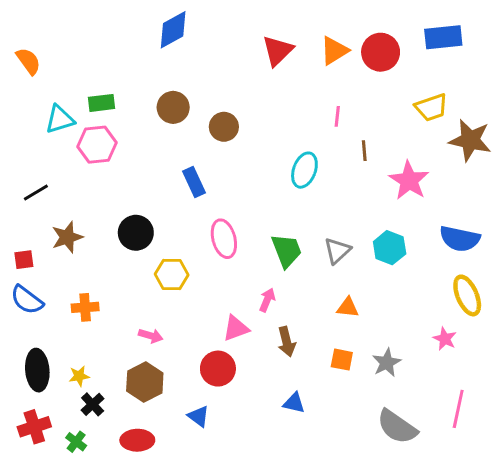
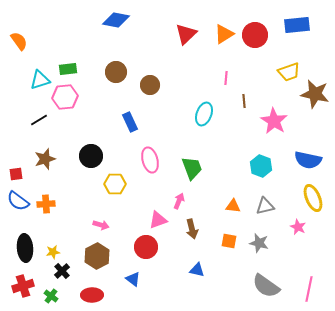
blue diamond: (173, 30) -> (116, 20), turned 40
black line: (36, 192) -> (39, 120), moved
gray triangle: (337, 251) -> (265, 206), moved, turned 30
orange cross: (85, 307) -> (46, 204), moved
gray star: (387, 363) -> (259, 243), turned -30
pink line: (458, 409) -> (309, 289), moved

